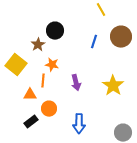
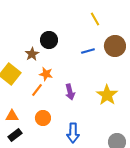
blue line: (94, 42) -> (88, 51), turned 56
orange line: (43, 81) -> (37, 90), turned 32
orange triangle: (30, 95) -> (12, 116), moved
black rectangle: (31, 122) -> (15, 135), moved

